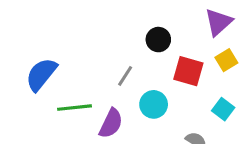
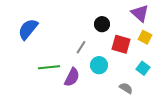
purple triangle: (218, 22) -> (140, 13), turned -36
yellow square: (226, 60) -> (145, 37), turned -32
blue semicircle: (41, 74) -> (28, 29), moved

